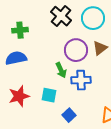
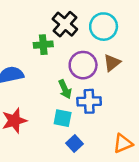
green cross: (20, 30) -> (43, 45), moved
cyan square: (49, 95) -> (63, 118), moved

